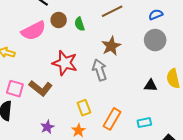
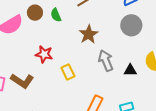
red star: (65, 63) -> (44, 54), size x0.7
gray arrow: (100, 70) -> (106, 61), moved
yellow rectangle: (84, 108) -> (68, 72), moved

